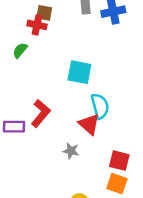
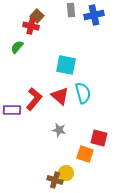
brown square: (44, 13) -> (37, 16), turned 32
red triangle: (89, 124) -> (60, 96), moved
orange square: (117, 184) -> (85, 154), moved

